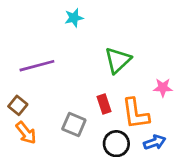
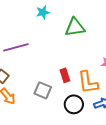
green triangle: (118, 60) -> (75, 27), moved, turned 35

